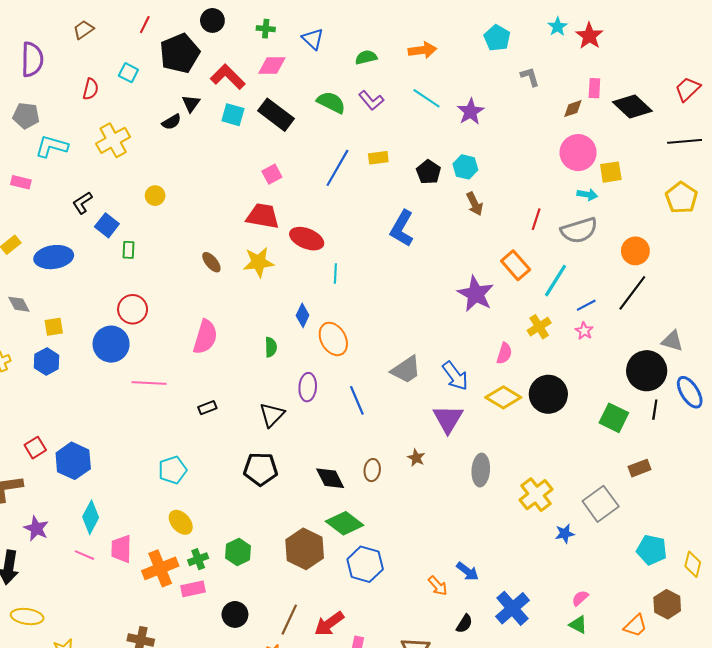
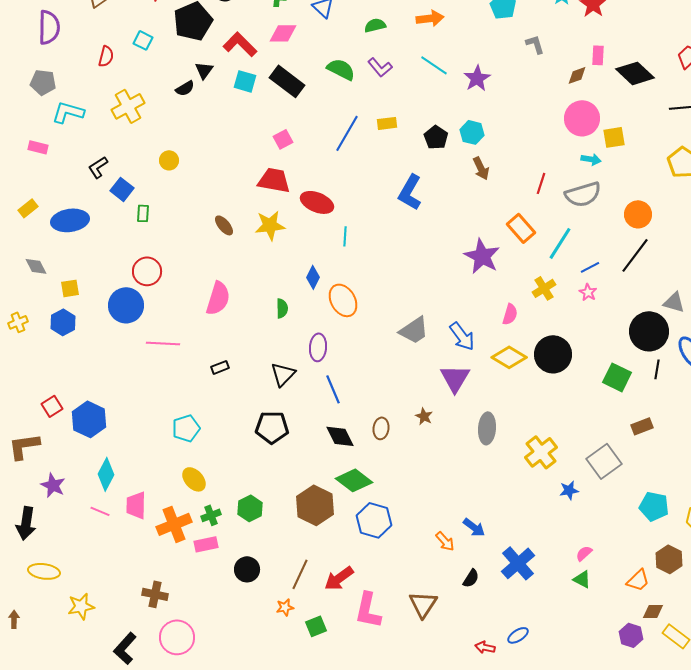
blue line: (357, 400) -> (333, 389), moved

